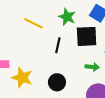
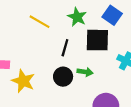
green arrow: (92, 67) -> (85, 72), moved
black circle: (57, 82) -> (63, 77), moved

